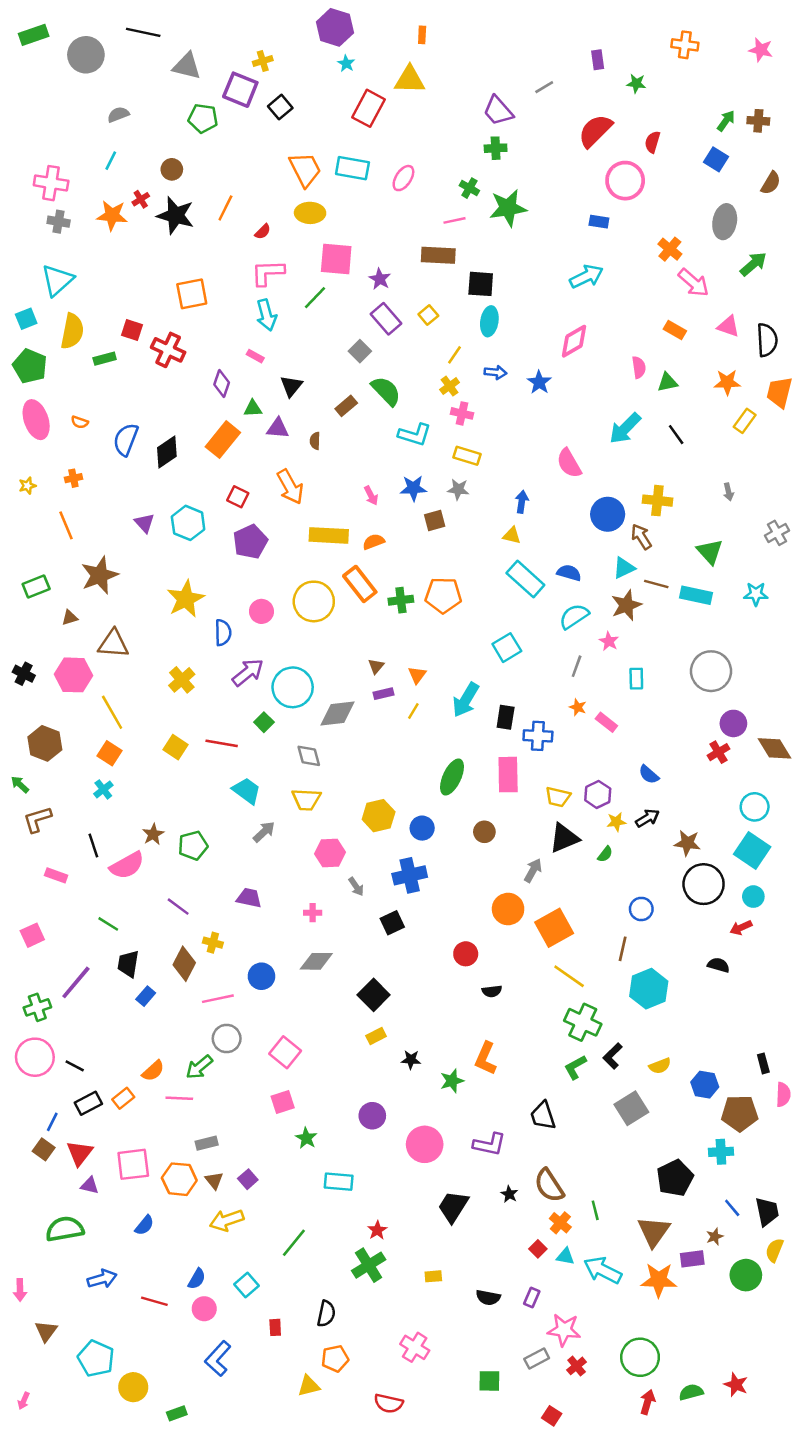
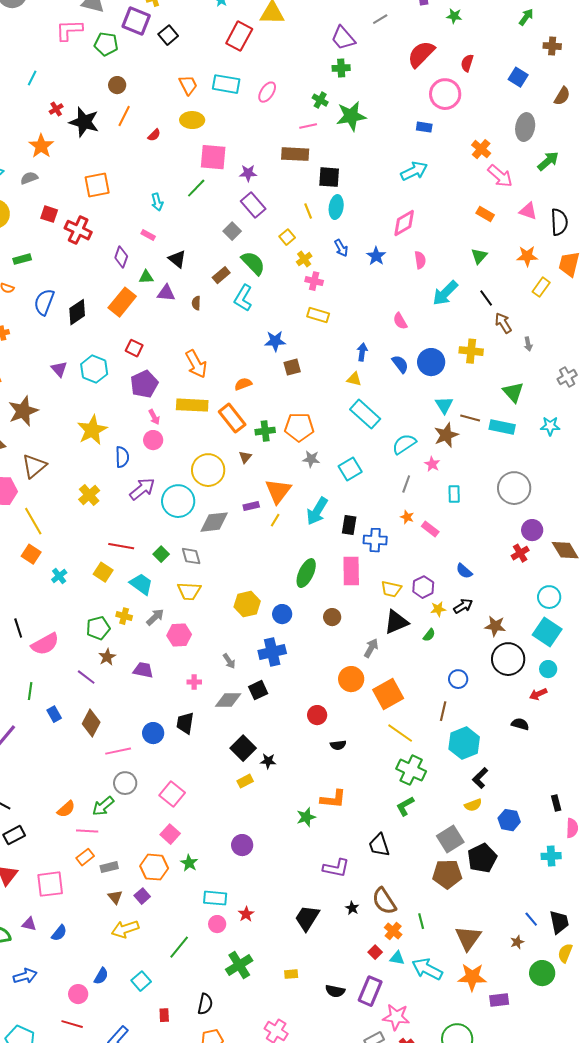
gray semicircle: (118, 115) -> (29, 178), moved
green arrow: (726, 121) -> (526, 17), moved
brown circle: (172, 169) -> (117, 85), moved
orange trapezoid: (305, 169) -> (188, 85), size x0.7
orange star: (112, 215) -> (41, 146), moved, turned 30
pink L-shape: (268, 273) -> (69, 30), moved
purple star: (380, 279) -> (248, 173), turned -30
cyan arrow: (266, 315) -> (157, 202), size x0.7
yellow square: (428, 315) -> (287, 237), moved
yellow line: (454, 355) -> (308, 211), moved, turned -56
green rectangle: (105, 359) -> (22, 259), moved
pink semicircle: (639, 367) -> (420, 260), moved
blue arrow: (496, 372) -> (341, 248), turned 54
green triangle: (667, 382) -> (479, 256), turned -36
black triangle: (291, 386) -> (177, 259), turned -30
cyan L-shape: (415, 435) -> (243, 298), moved, turned 104
pink semicircle: (569, 463) -> (400, 321), size x0.7
orange arrow: (290, 487) -> (196, 364), moved
gray star: (458, 489) -> (311, 459), moved
pink arrow: (371, 496) -> (154, 417), moved
yellow rectangle: (329, 535) -> (192, 405), moved
brown arrow: (641, 537) -> (503, 323), moved
cyan triangle: (624, 568) -> (444, 405), turned -36
blue semicircle: (569, 573) -> (400, 364), moved, turned 36
yellow circle: (314, 601) -> (208, 470), moved
brown triangle: (113, 644) -> (34, 466), turned -44
brown triangle: (376, 666) -> (245, 457), moved
orange triangle: (417, 675) -> (278, 491), size x1.8
green square: (264, 722) -> (161, 554), moved
yellow square: (176, 747) -> (103, 572), moved
cyan cross: (103, 789) -> (59, 576), moved
brown star: (153, 834) -> (107, 657), moved
pink hexagon: (330, 853) -> (179, 635), moved
green line: (108, 924) -> (30, 691), turned 66
yellow cross: (213, 943) -> (124, 616), moved
gray diamond: (316, 961) -> (228, 700), moved
black trapezoid: (128, 964) -> (185, 723), moved
blue rectangle: (146, 996) -> (54, 714), moved, turned -70
black L-shape: (613, 1056) -> (480, 778), moved
orange L-shape: (486, 1058) -> (333, 799), turned -108
black star: (411, 1060) -> (268, 761), moved
orange rectangle: (123, 1098) -> (85, 857), moved
pink square: (283, 1102) -> (170, 834), turned -30
brown pentagon: (740, 1113) -> (447, 874), moved
pink circle: (425, 1144) -> (217, 924), moved, size x0.6
cyan cross: (721, 1152) -> (551, 856), moved
black pentagon: (675, 1178) -> (482, 858), moved
orange hexagon: (179, 1179) -> (154, 867), moved
purple triangle: (90, 1185) -> (29, 924), moved
red star: (377, 1230) -> (246, 914), moved
purple rectangle: (692, 1259) -> (499, 1000), moved
purple rectangle: (532, 1297) -> (370, 991), size x1.8
red line: (154, 1301) -> (72, 1024), moved
pink circle: (204, 1309) -> (78, 994), moved

